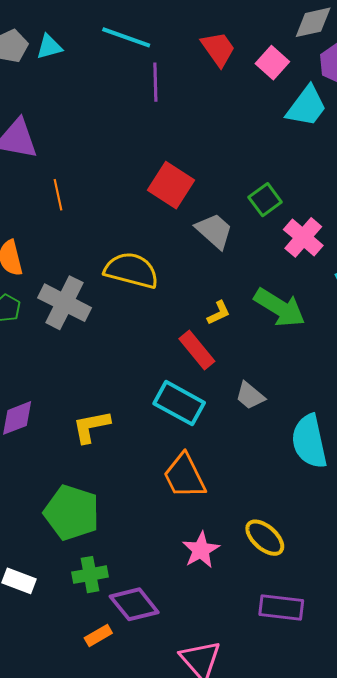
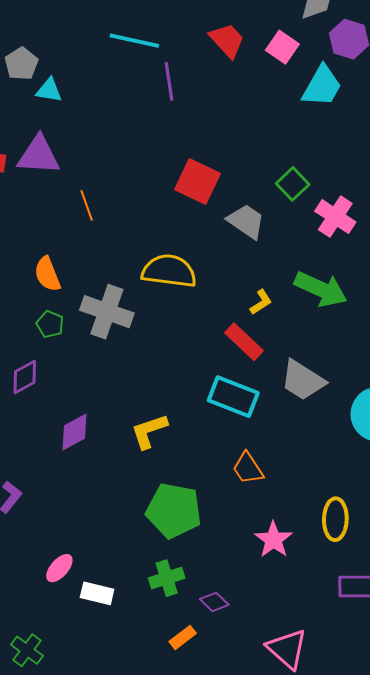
cyan triangle: (49, 47) -> (49, 90), moved, turned 32
gray trapezoid: (250, 396) -> (303, 380), size x1.5
orange trapezoid: (184, 476) -> (248, 468), size x0.7
green pentagon: (72, 513) -> (174, 511), moved
yellow ellipse: (265, 538) -> (335, 519), turned 57
purple diamond: (134, 604) -> (214, 602), size x0.6

